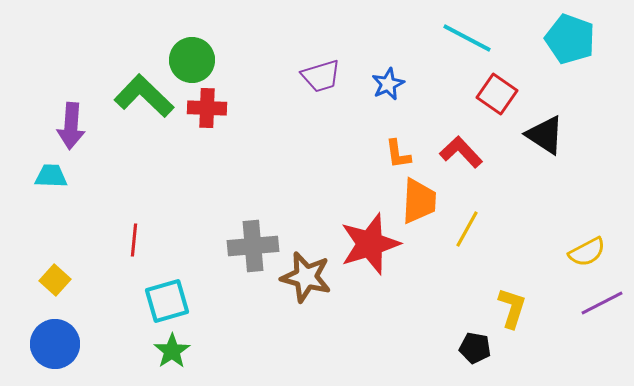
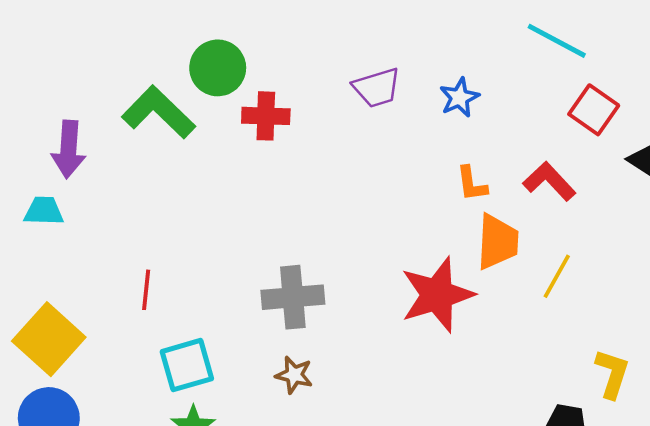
red cross: (207, 108) -> (266, 116), moved
brown star: (306, 277) -> (294, 375), moved, size x0.6
yellow square: (55, 280) -> (49, 339), size x1.8

